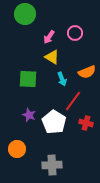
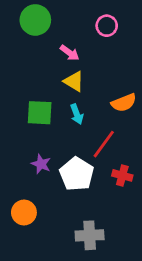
pink circle: (75, 33) -> (107, 26), moved
pink arrow: (49, 37) -> (70, 53), turned -88
cyan arrow: (62, 79) -> (77, 114), moved
gray cross: (52, 165) -> (90, 235), moved

